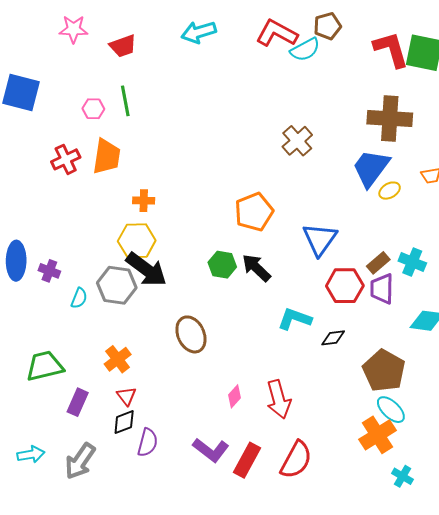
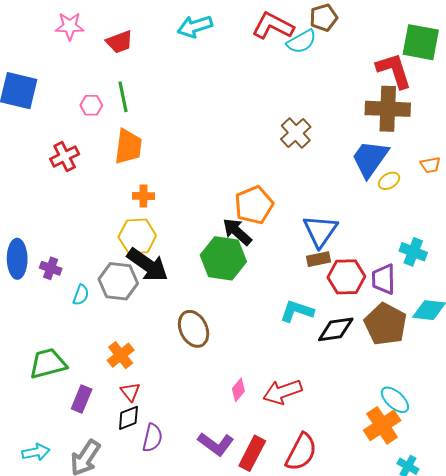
red L-shape: (391, 49) -> (394, 70), moved
orange trapezoid: (107, 156) -> (128, 147), moved
brown rectangle: (378, 263) -> (318, 259), moved, turned 30
green hexagon: (222, 265) -> (223, 258), size x1.6
black arrow: (256, 268) -> (237, 232), moved
black diamond: (333, 338) -> (336, 329), size x1.5
brown pentagon: (384, 371) -> (386, 324), moved
red arrow: (279, 399) -> (282, 392), turned 87

